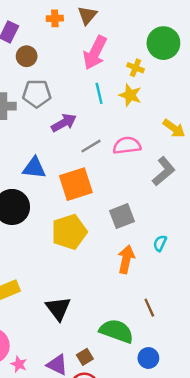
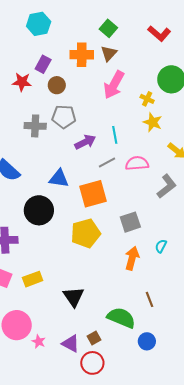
orange cross: (55, 18) -> (82, 55), size x1.6
cyan line: (99, 93) -> (115, 135), moved
yellow star: (130, 95) -> (153, 122), moved

